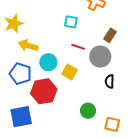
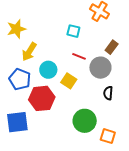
yellow arrow: (28, 46) -> (29, 52), turned -78
green circle: (88, 111) -> (85, 121), size x1.5

